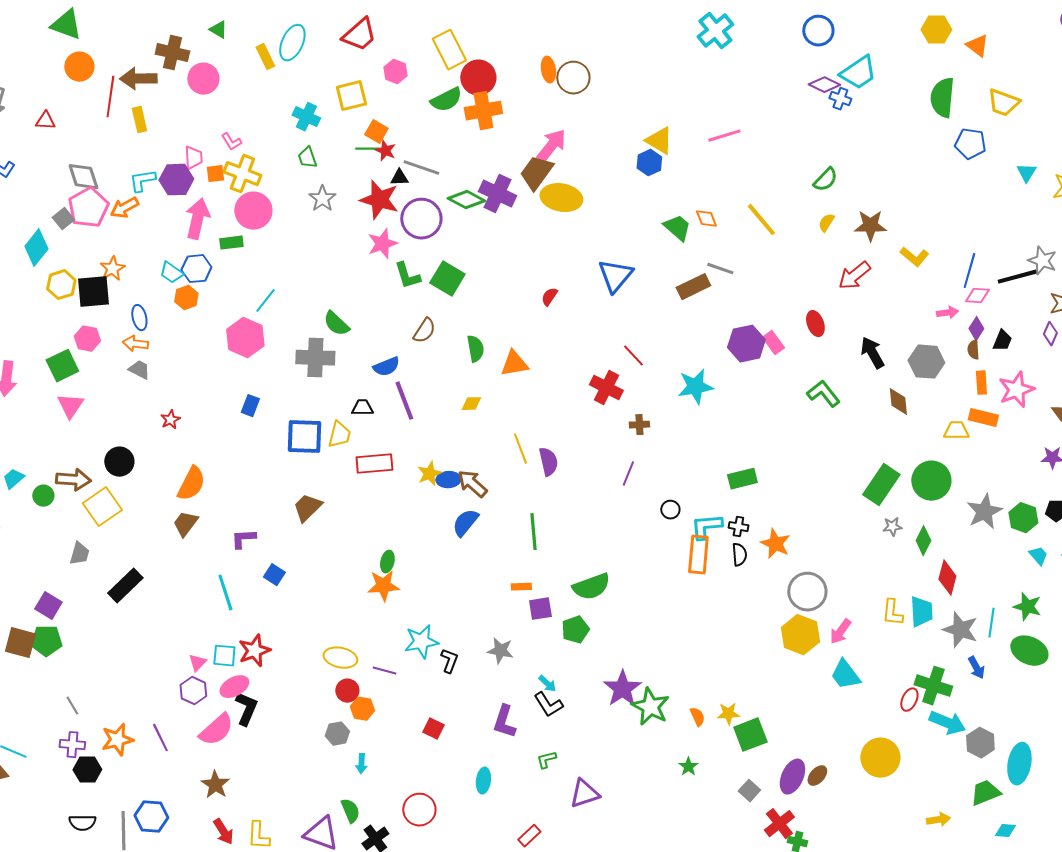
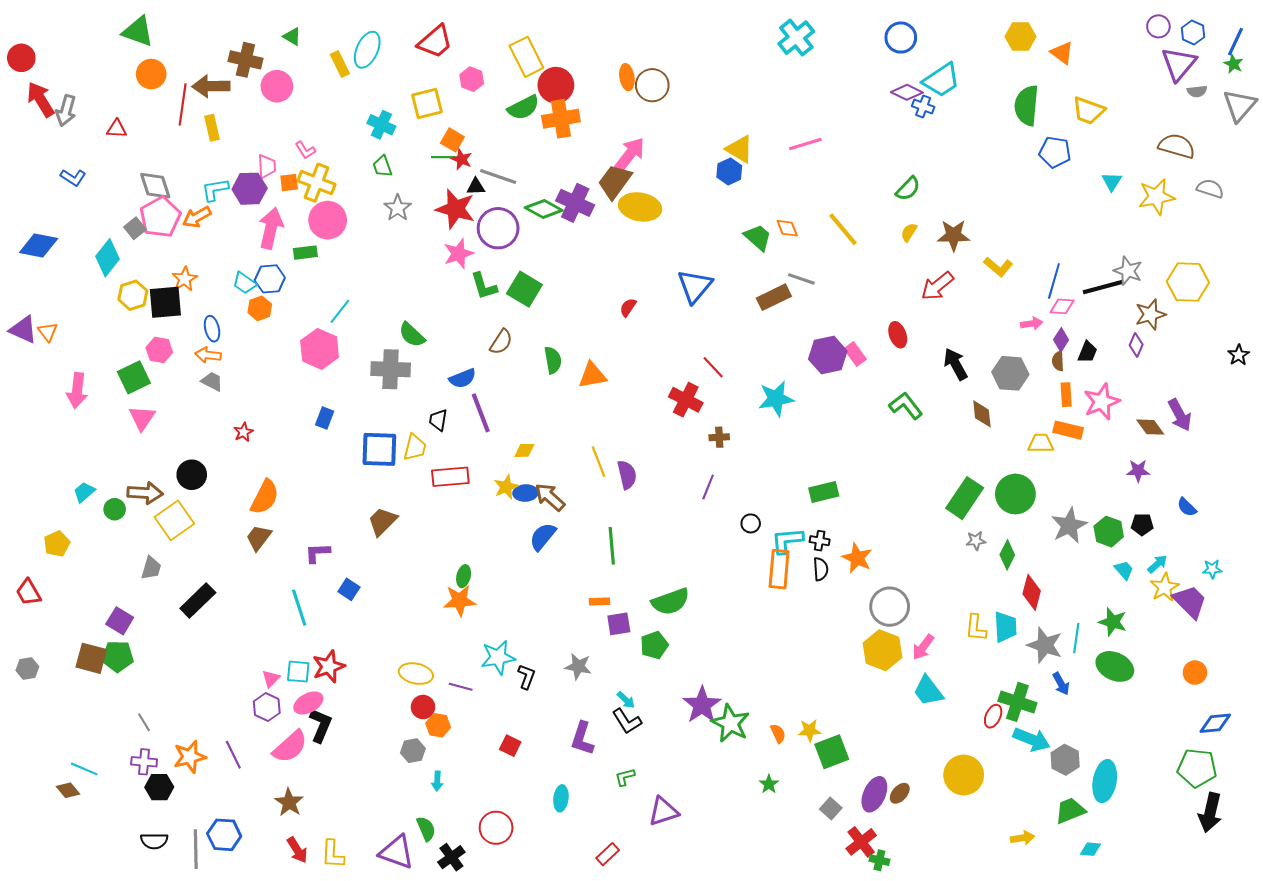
yellow diamond: (471, 404) -> (524, 450), moved
black trapezoid: (362, 408) -> (438, 420), turned -80

